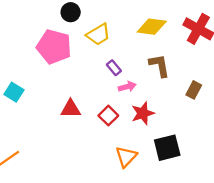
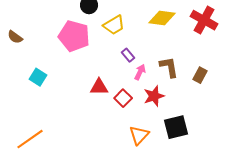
brown L-shape: (159, 66) -> (169, 67), moved
pink arrow: (127, 87) -> (140, 72), turned -49
red triangle: (71, 109) -> (99, 87), moved

